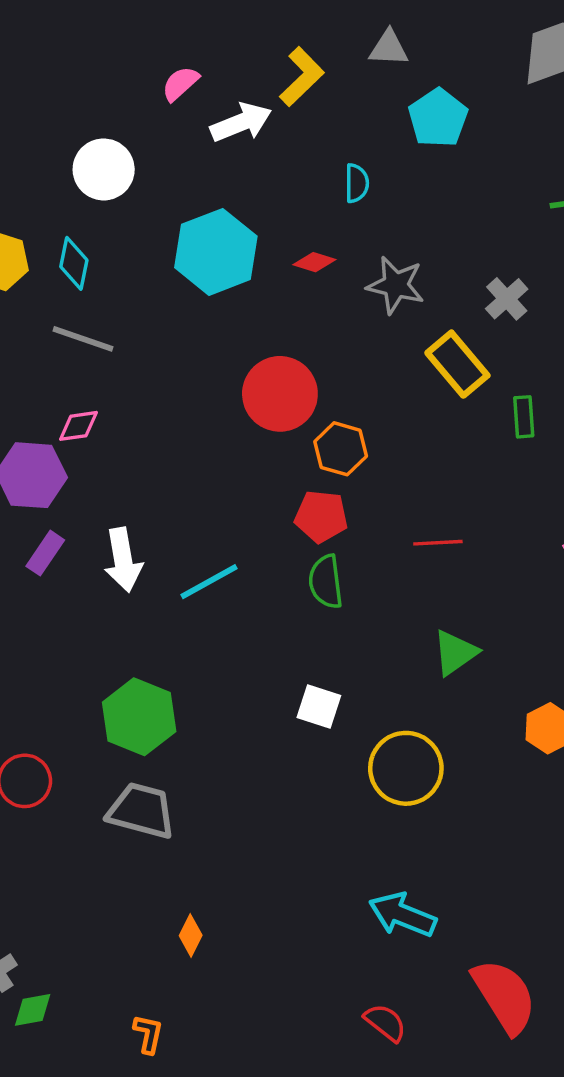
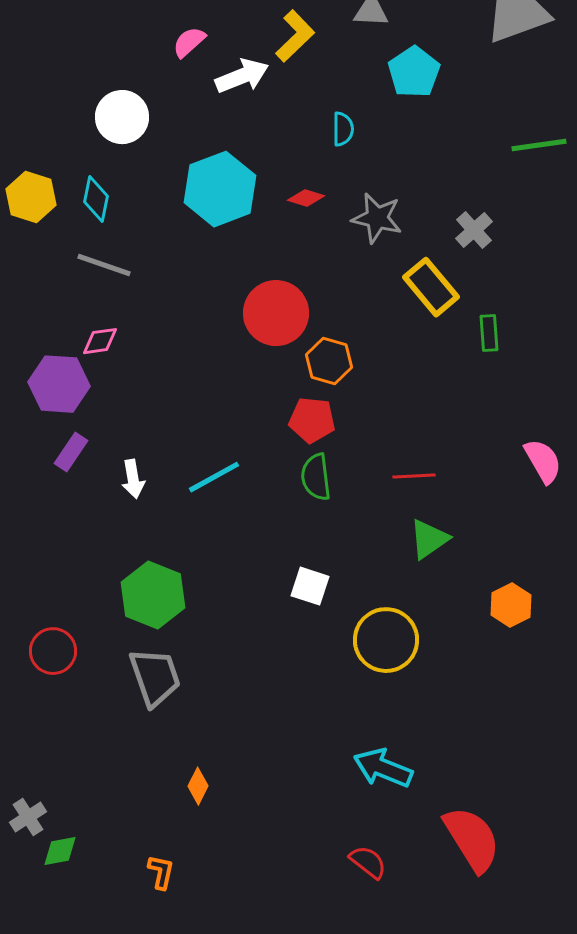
red line: (438, 543) -> (414, 476), moved
white arrow: (123, 560) -> (133, 479), moved, size x0.7
gray trapezoid: (141, 811) -> (155, 677), turned 56

